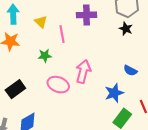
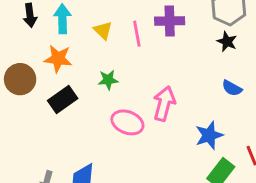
pink line: (62, 34) -> (137, 34), moved
blue semicircle: (130, 70) -> (232, 88), moved
black rectangle: (15, 89) -> (63, 99), moved

